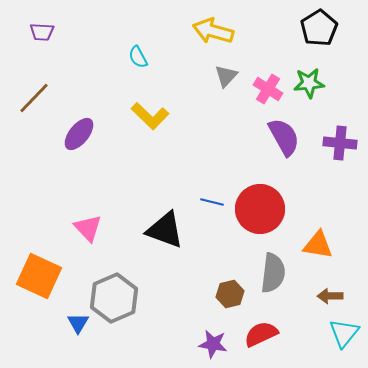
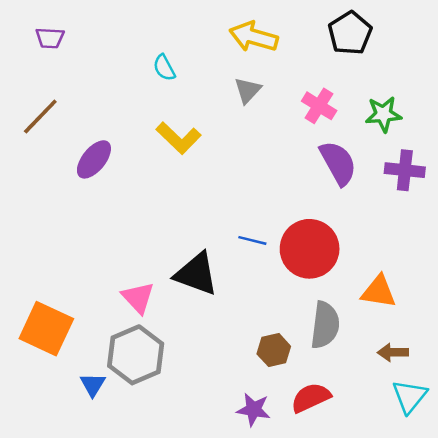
black pentagon: (319, 28) -> (350, 33), moved
gray triangle: (226, 76) -> (248, 90), moved
green star: (309, 83) -> (383, 114), moved
pink triangle: (88, 228) -> (138, 298), moved

